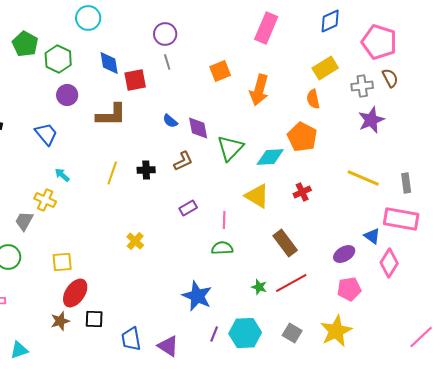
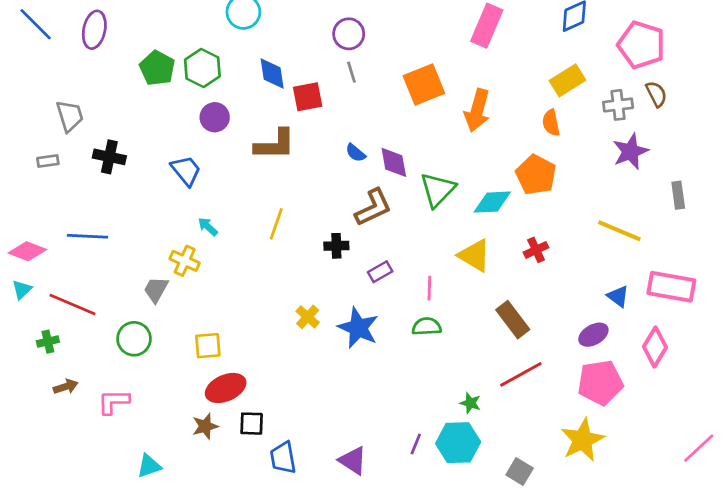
green pentagon: (25, 44) -> (157, 68), moved
orange square: (220, 71) -> (424, 84), size x1.4
brown L-shape: (183, 161) -> (373, 208), size x1.4
black cross: (146, 170) -> (336, 246), moved
gray rectangle: (406, 183) -> (678, 195), moved
blue triangle: (372, 236) -> (618, 296), moved
green star: (259, 287) -> (470, 403), moved
pink pentagon: (349, 289) -> (600, 383), size x1.4
red ellipse: (75, 293) -> (226, 388), turned 32
blue star: (197, 296) -> (358, 328), moved
gray square: (292, 333) -> (520, 471), moved
blue trapezoid: (131, 339) -> (283, 458), moved

